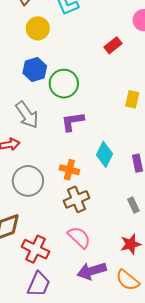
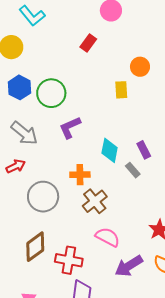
gray rectangle: (133, 205) -> (133, 170), moved

